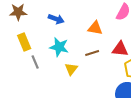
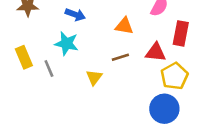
yellow rectangle: (24, 42) -> (24, 57), moved
cyan star: (59, 47) -> (67, 43), moved

